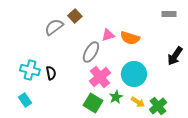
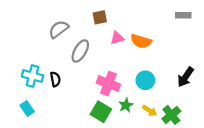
brown square: (75, 16) -> (100, 17), moved, turned 32
gray ellipse: (91, 52) -> (80, 51), moved
black arrow: (175, 56) -> (185, 77), moved
cyan circle: (134, 74) -> (145, 80), size x0.7
pink cross: (100, 77) -> (108, 84), turned -30

